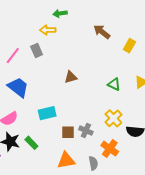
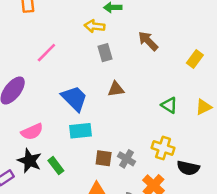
brown arrow: (102, 32) -> (148, 41), moved
gray rectangle: (37, 51) -> (105, 53), moved
blue trapezoid: (18, 87) -> (74, 98), moved
yellow cross: (113, 118) -> (163, 148), turned -36

